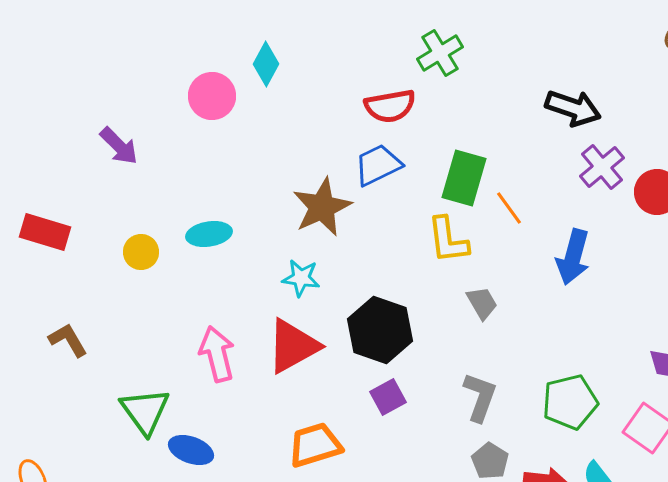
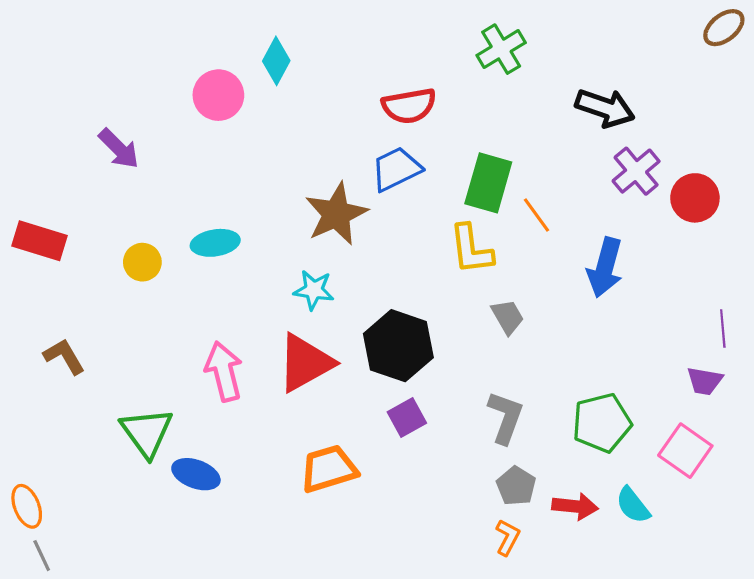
green cross: (440, 53) -> (501, 49), moved

